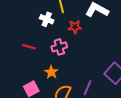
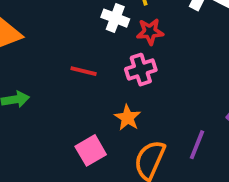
red star: (75, 27) -> (150, 32), moved

